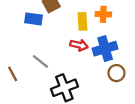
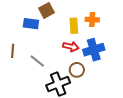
brown circle: (116, 73) -> (77, 70), moved
brown line: (13, 74) -> (13, 51), moved, turned 32

